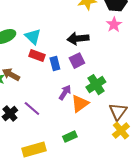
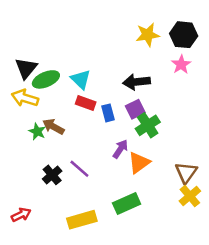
green cross: (96, 85) -> (148, 125), moved
green rectangle: (70, 137) -> (127, 204), size x1.5

